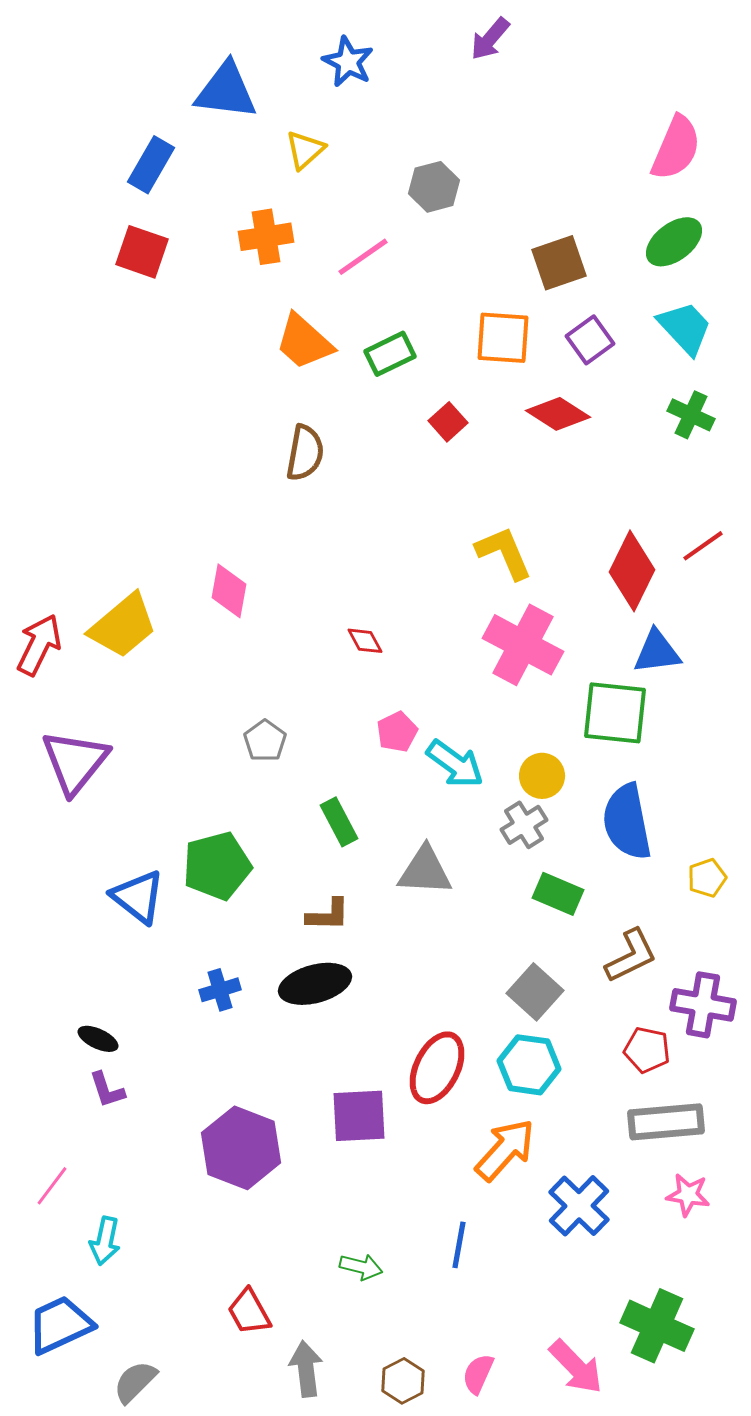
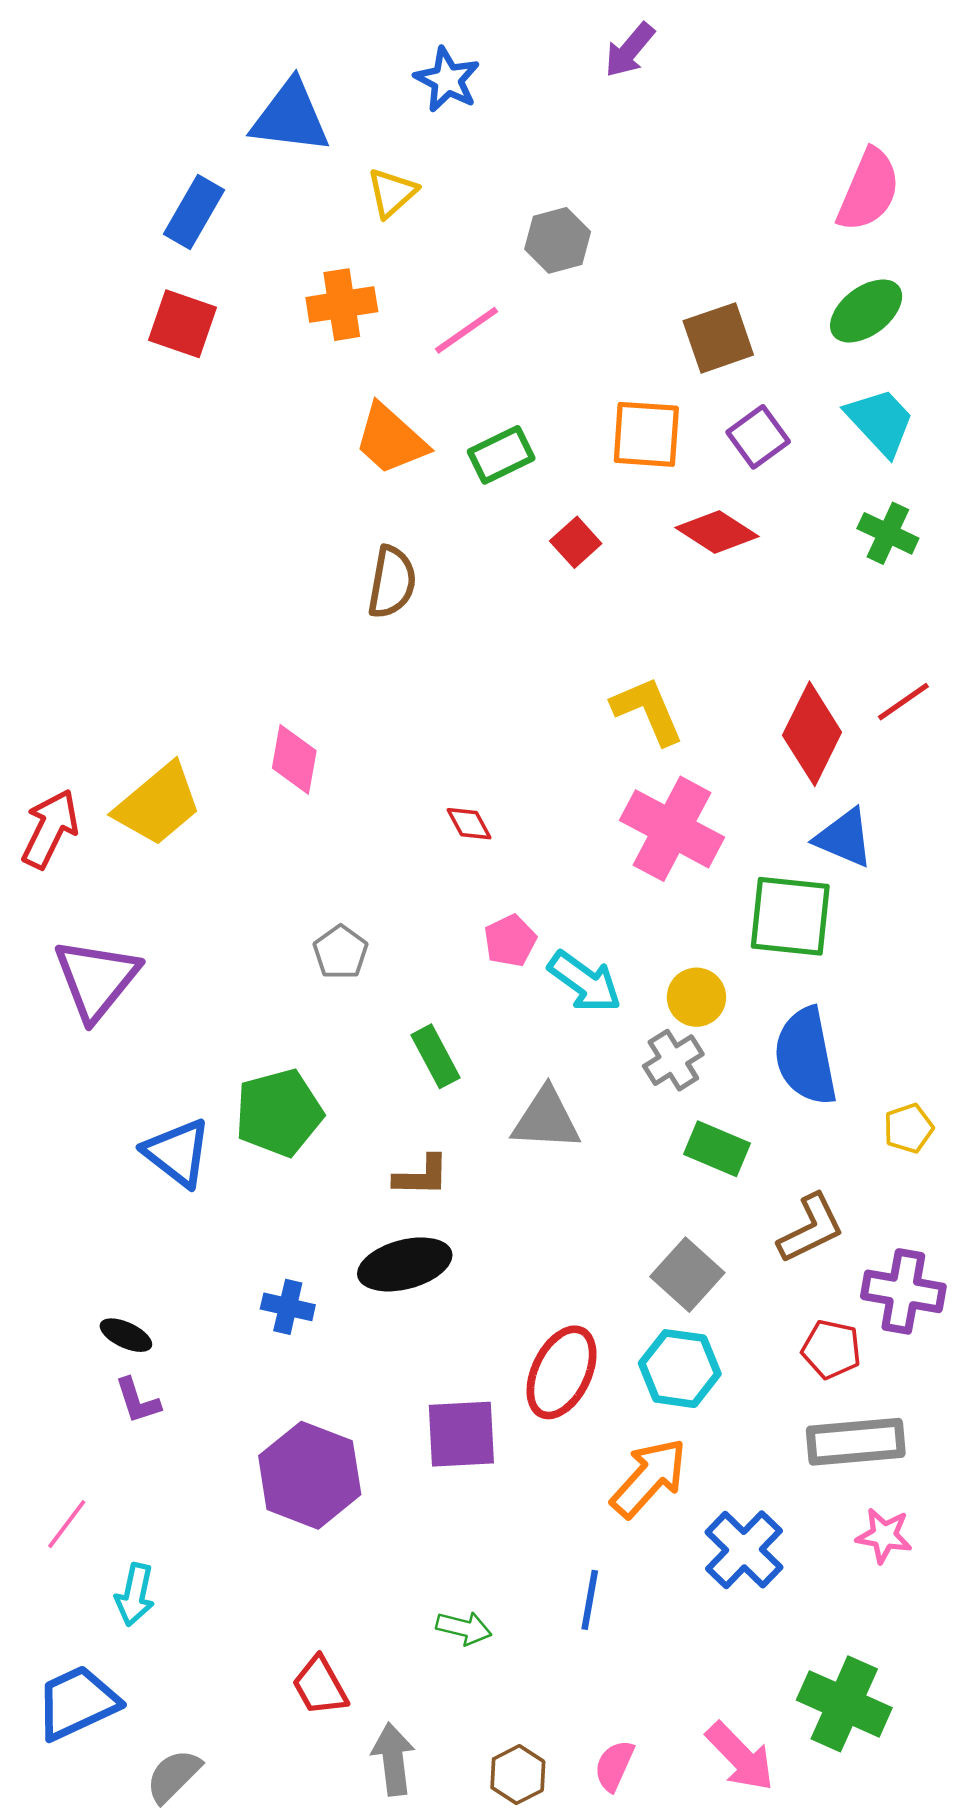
blue triangle: (657, 652) -> (844, 838), turned 30
blue cross: (220, 990) -> (288, 1307), moved, turned 30

